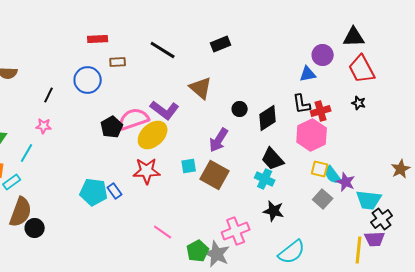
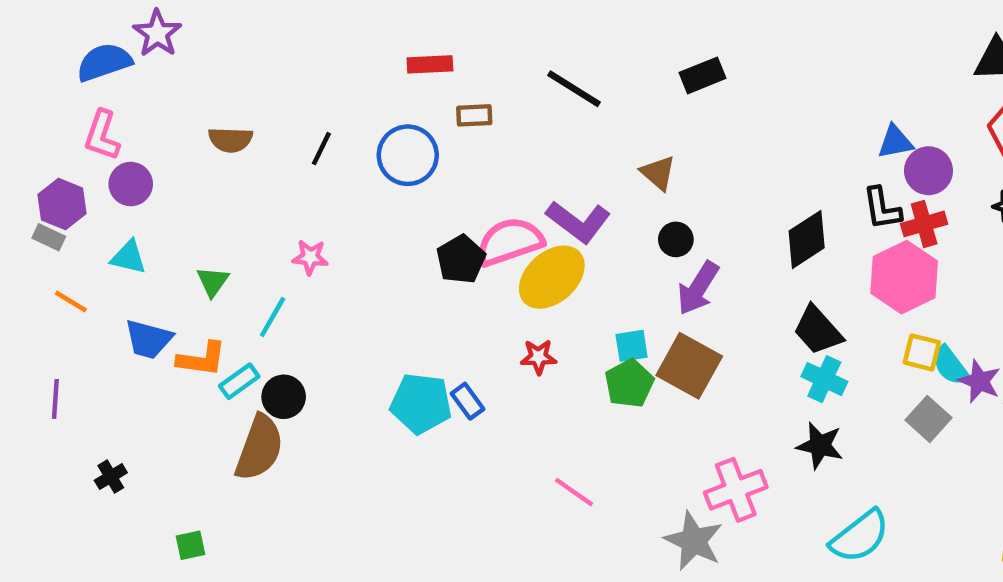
purple circle: (323, 55) -> (929, 171), moved
brown triangle: (201, 88) -> (658, 173), size x0.7
black line: (49, 95) -> (321, 149), moved
black circle: (240, 109) -> (676, 239), moved
red star: (147, 171) -> (538, 357), size x0.6
cyan cross: (265, 179) -> (824, 379), moved
black circle: (35, 228) -> (284, 397), moved
green pentagon: (198, 251) -> (629, 383), moved

